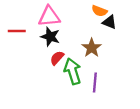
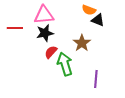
black star: (50, 37) -> (45, 33), turned -30
purple line: (95, 82) -> (96, 79), moved

